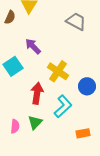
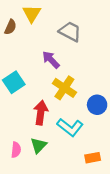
gray trapezoid: (76, 21) -> (70, 32), moved
purple arrow: (33, 46) -> (51, 60), moved
cyan L-shape: (63, 106) -> (70, 127), turned 80

